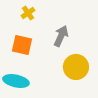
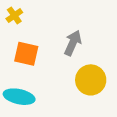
yellow cross: (28, 13) -> (14, 16), moved

